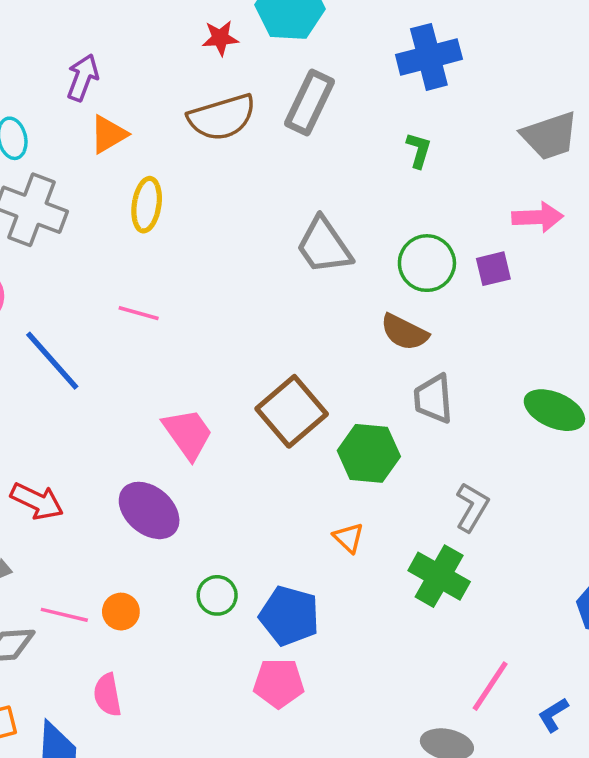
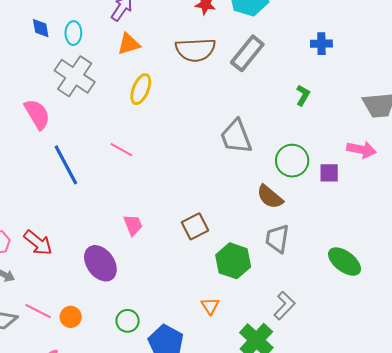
blue cross: (429, 57) -> (321, 44), size x0.6
brown square: (292, 411) -> (195, 226), size x0.7
pink trapezoid: (188, 434) -> (133, 225), size x0.7

